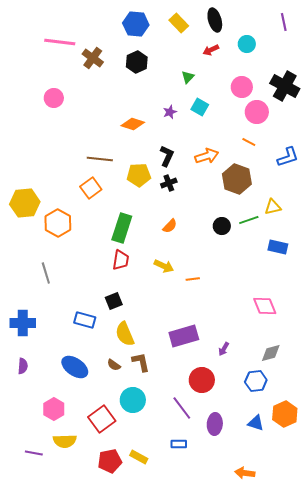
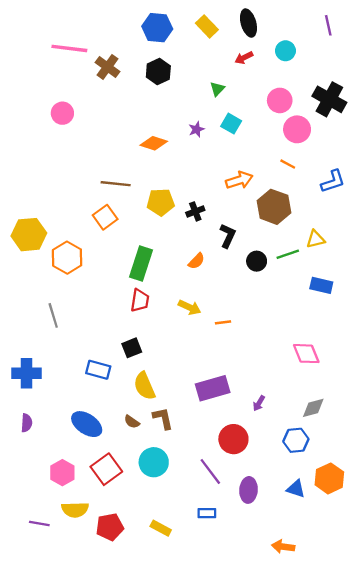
black L-shape: (167, 156) -> (228, 236), moved
red square: (102, 419) -> (106, 469), moved
red pentagon: (110, 461) -> (110, 527), moved

